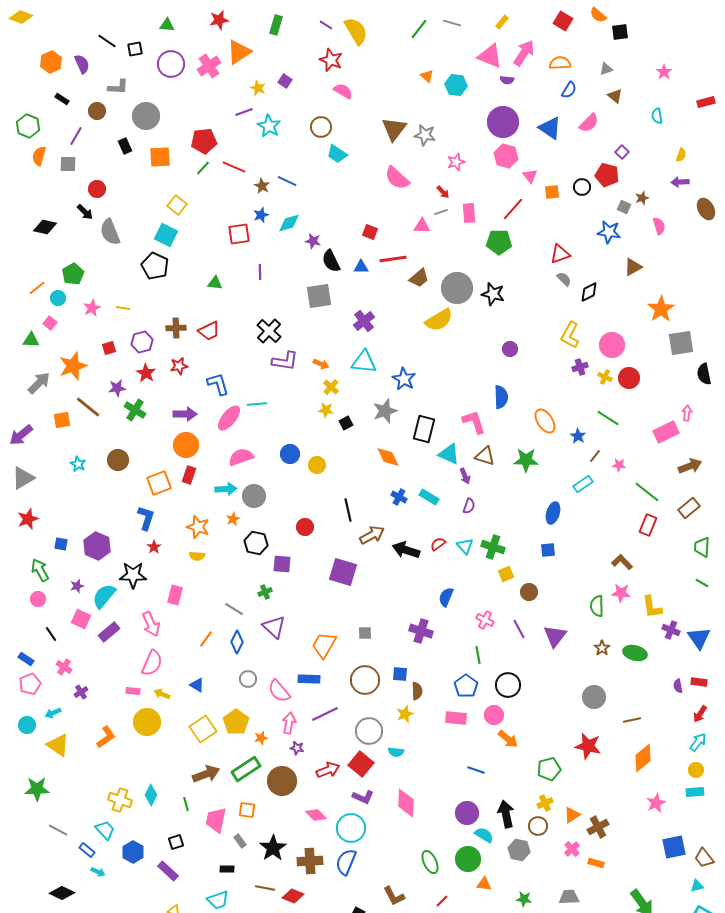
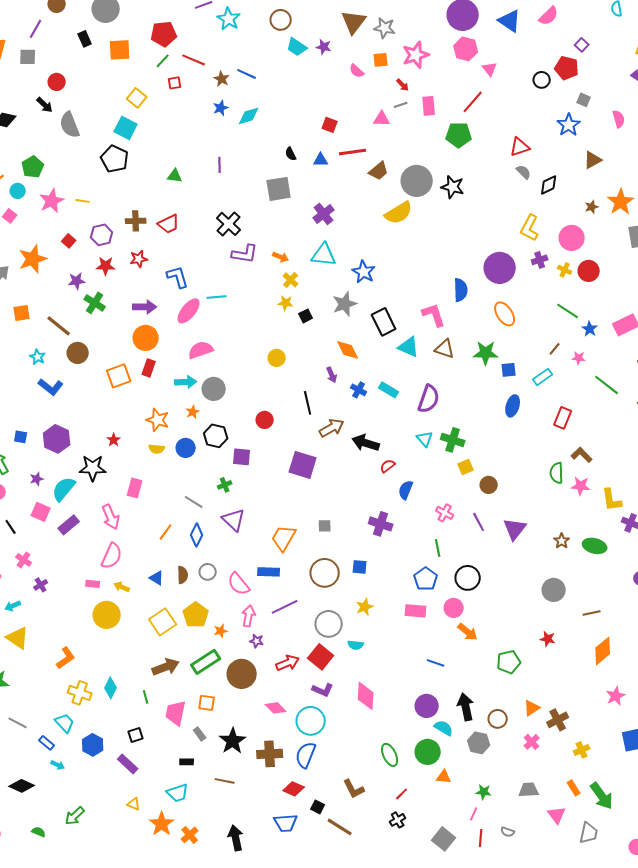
pink star: (456, 162) -> (416, 55), size x1.5
pink semicircle: (397, 178) -> (357, 71), size x0.6
orange square: (552, 192) -> (381, 60), moved
brown star: (642, 198) -> (592, 207), moved
blue star: (609, 232) -> (569, 125), turned 30
red square: (239, 234) -> (175, 83), moved, size x0.6
purple star: (313, 241) -> (324, 47), moved
black semicircle: (331, 261) -> (291, 154), size x0.6
pink star: (92, 308) -> (52, 201), size x1.4
red square: (109, 348) -> (69, 241), turned -32
purple circle: (510, 349) -> (500, 268), moved, size x2.0
red star: (146, 373) -> (106, 266), turned -30
brown line: (88, 407) -> (59, 326), moved
black rectangle: (424, 429) -> (384, 322), turned -40
blue star: (578, 436) -> (590, 329), moved
blue circle: (290, 454) -> (186, 448), moved
purple arrow: (465, 476) -> (332, 375), moved
purple semicircle: (469, 506) -> (429, 399), size x1.8
blue L-shape: (146, 518) -> (51, 387), moved, turned 110
red rectangle: (648, 525) -> (563, 418), moved
red semicircle: (438, 544) -> (388, 466), moved
blue square: (548, 550) -> (509, 370), moved
green semicircle: (597, 606) -> (557, 473), moved
brown semicircle: (417, 691) -> (183, 575), moved
orange L-shape: (106, 737) -> (66, 658), moved
red star: (588, 746) -> (548, 639), size x0.6
yellow cross: (545, 803) -> (582, 750), moved
orange rectangle: (596, 863) -> (574, 788), moved, turned 42
red diamond: (293, 896) -> (294, 789), moved

